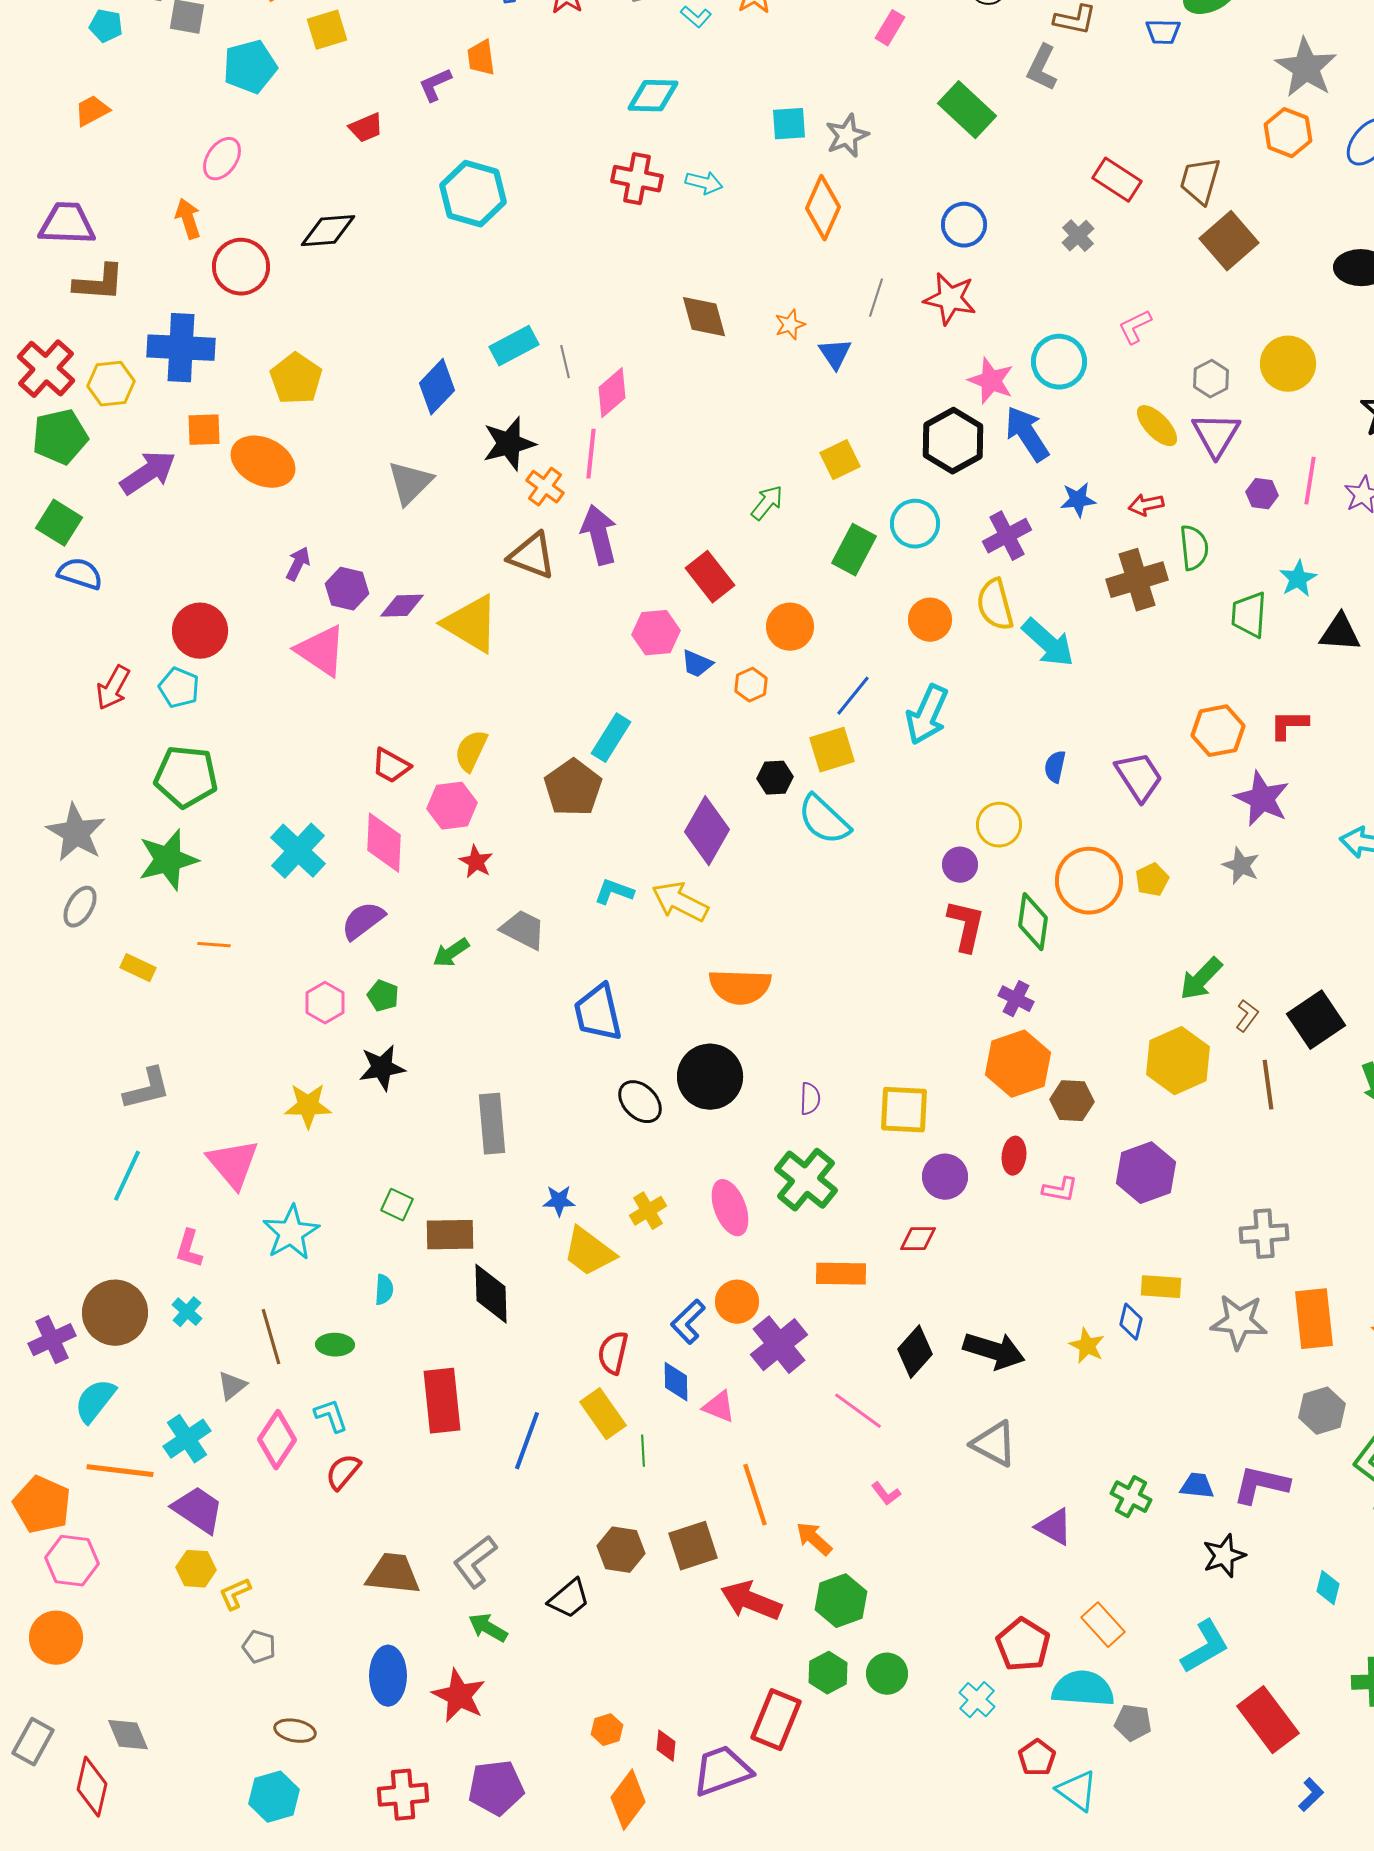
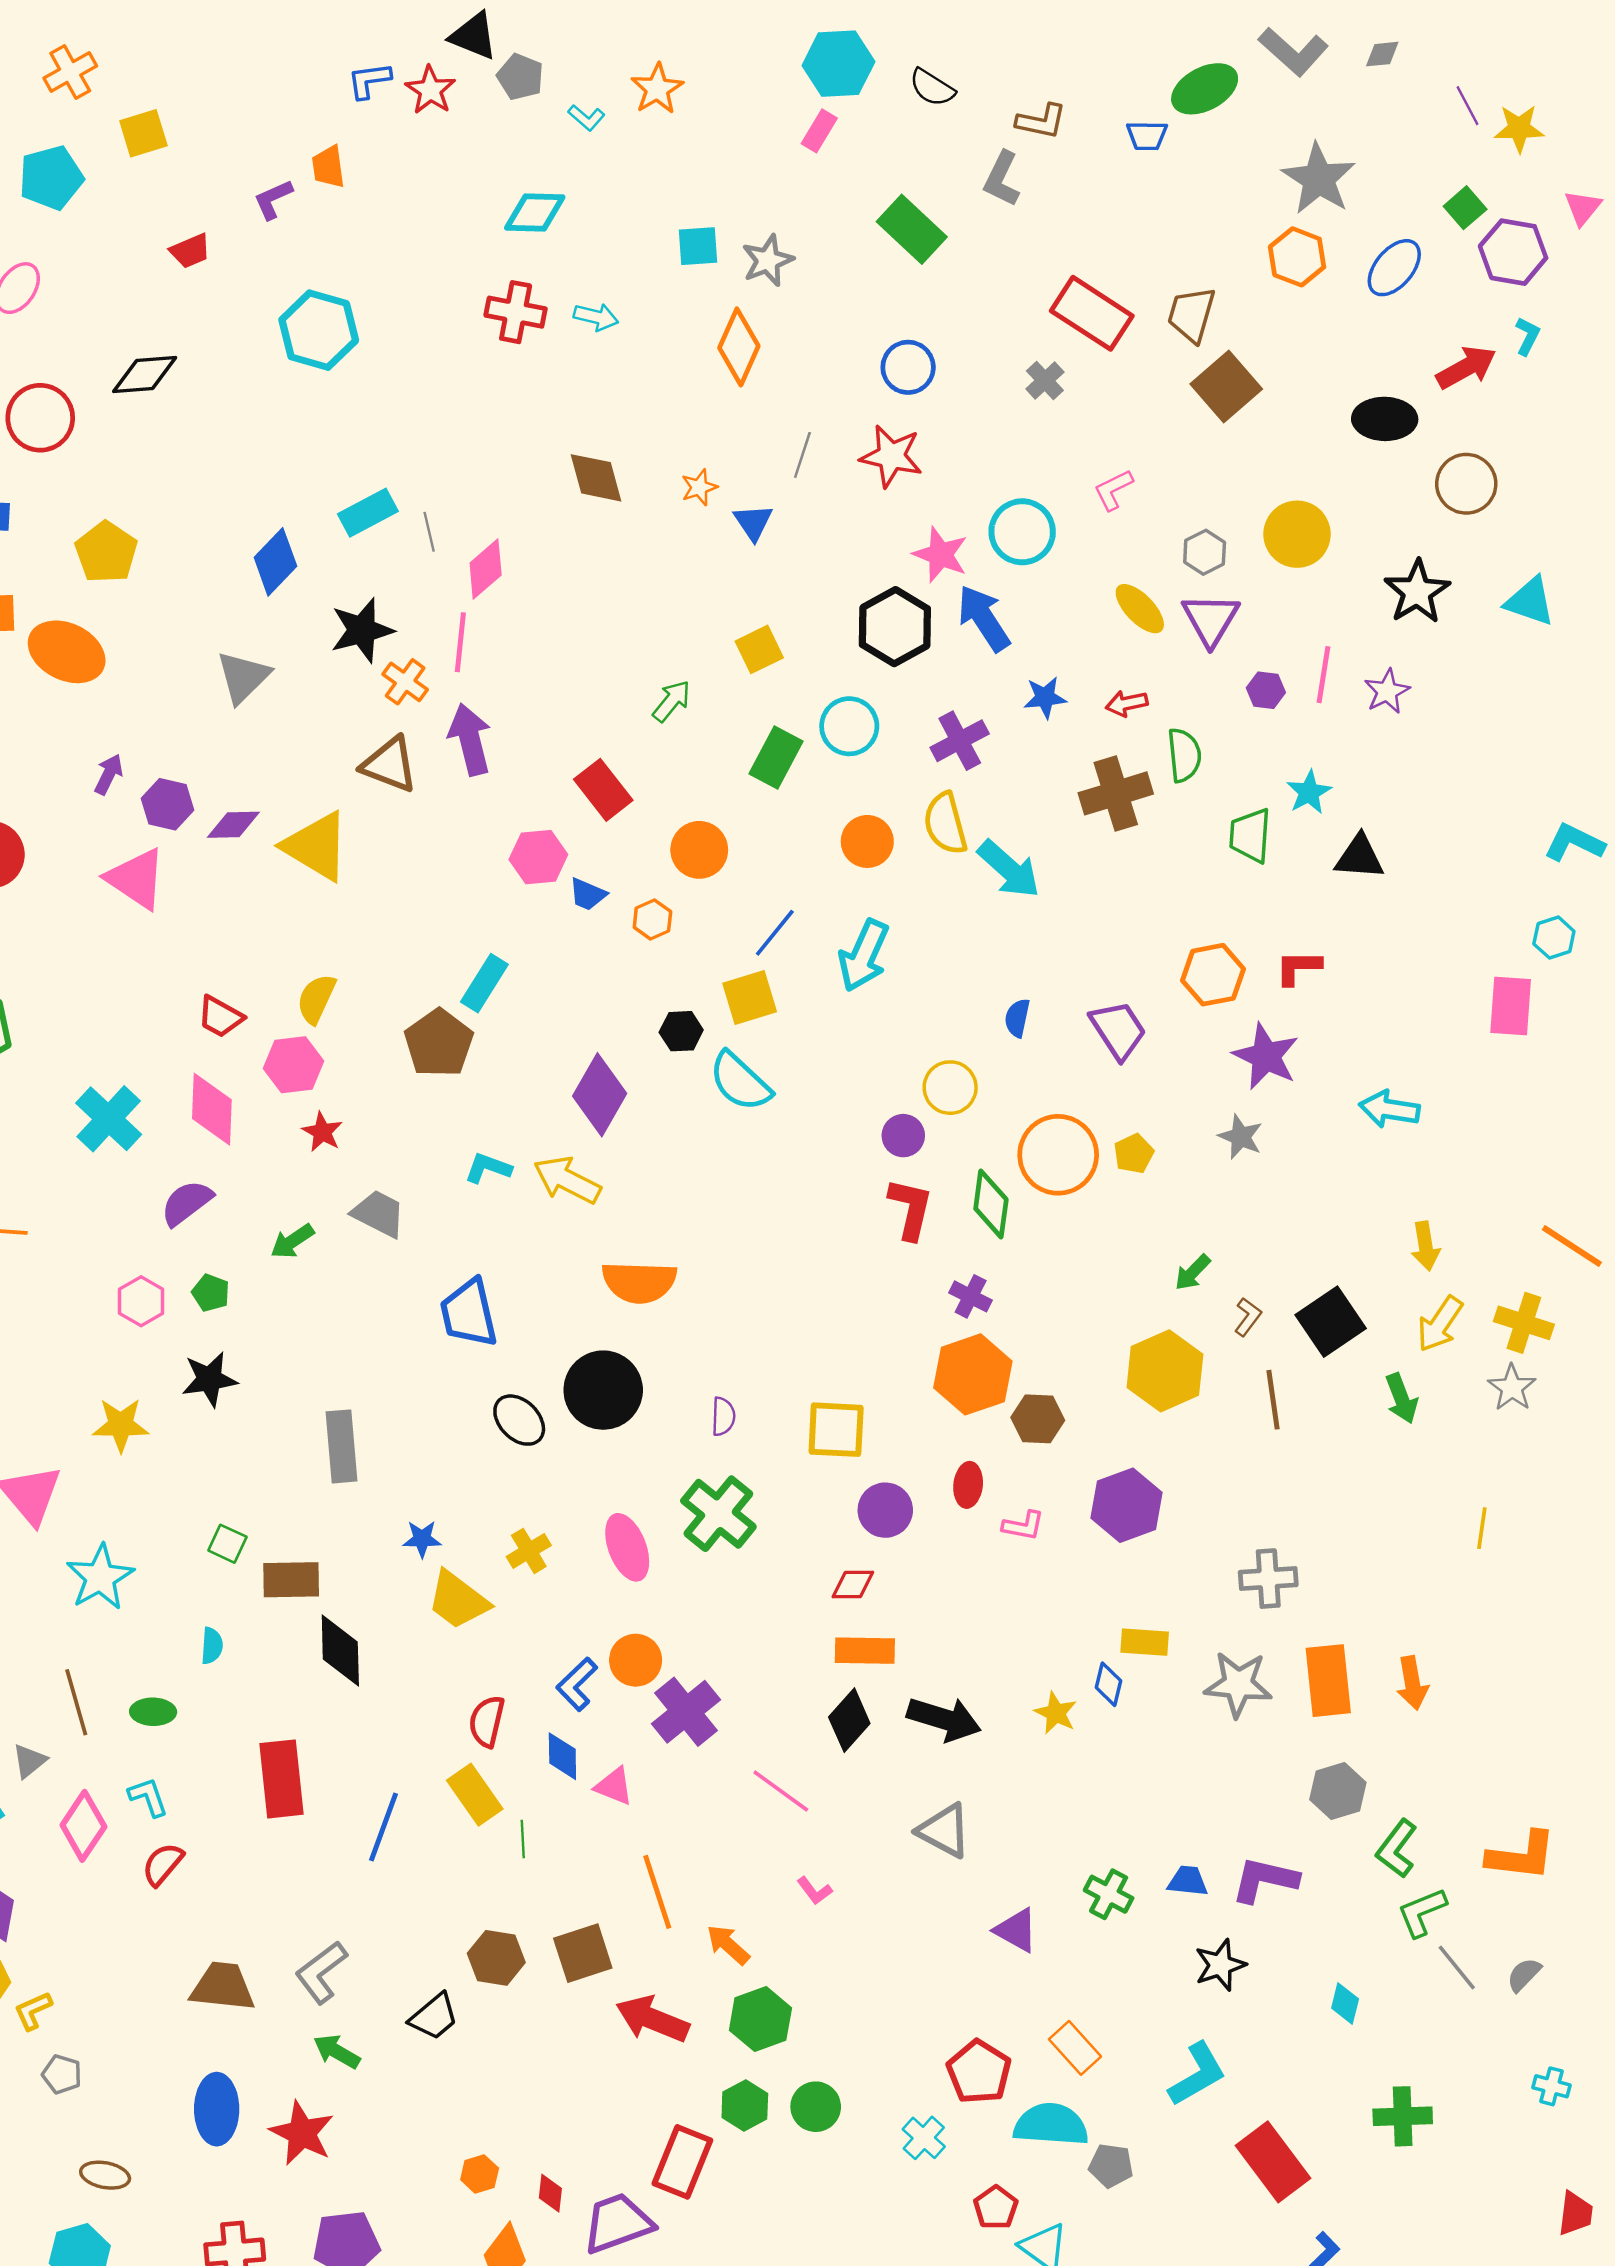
red rectangle: (1117, 180) -> (1092, 313), size x1.4
green arrow: (1201, 979) -> (1193, 1272), size x0.7
orange rectangle: (841, 1274) -> (865, 1651), moved

